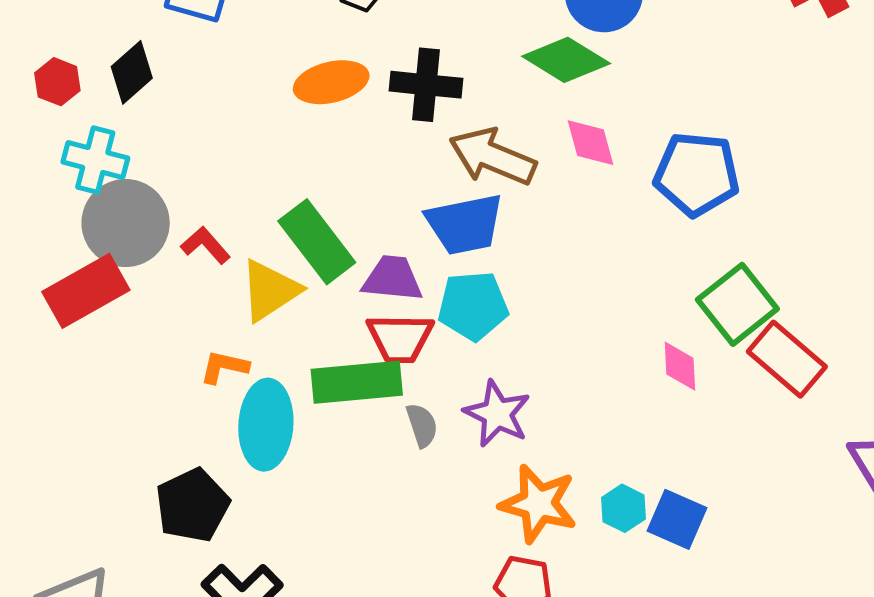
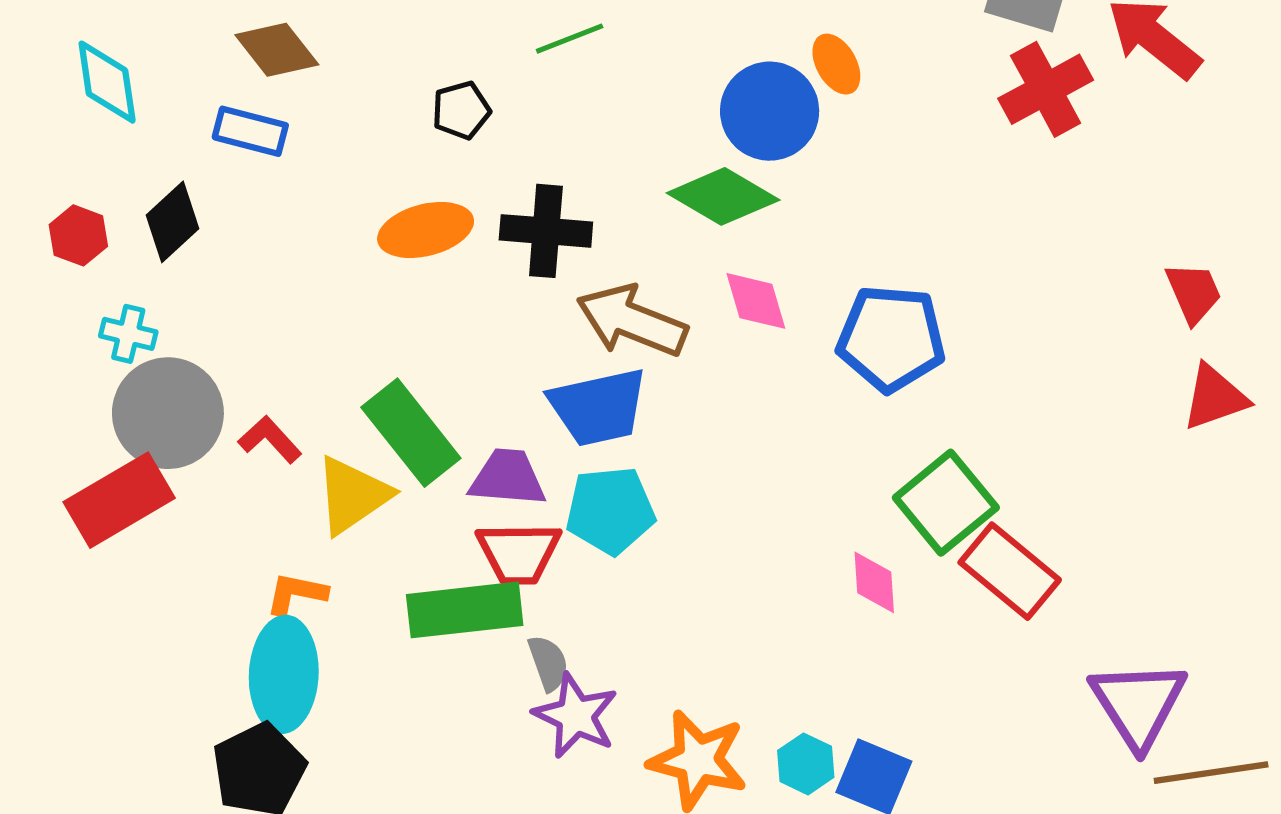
cyan cross: (95, 160) -> (128, 334), size x0.7
purple star: (497, 414) -> (576, 716), moved
cyan ellipse: (266, 425) -> (284, 674), moved

